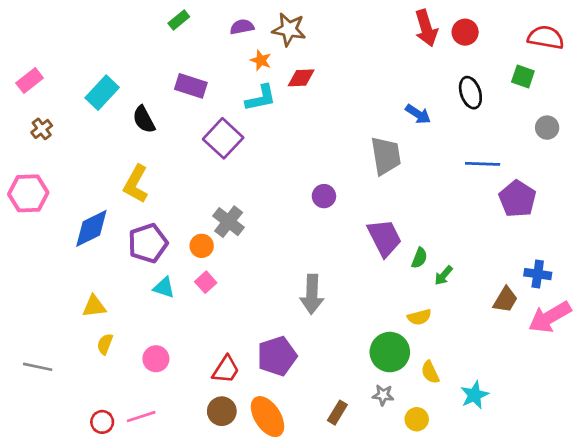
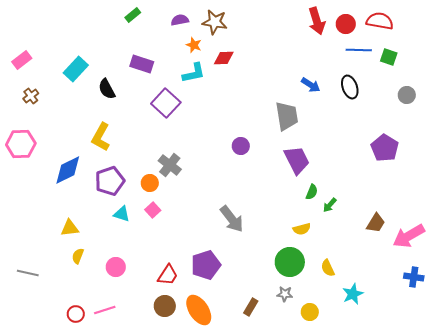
red semicircle: (546, 38) -> (380, 21), moved
black ellipse: (470, 93) -> (350, 87), moved
blue line: (483, 164) -> (359, 50), moved
purple trapezoid: (384, 238) -> (297, 160), moved
blue cross: (538, 274) -> (414, 277), moved
gray arrow: (312, 294) -> (232, 219), turned -40
yellow semicircle: (419, 317) -> (302, 229), moved
yellow semicircle: (430, 372) -> (328, 268), moved

